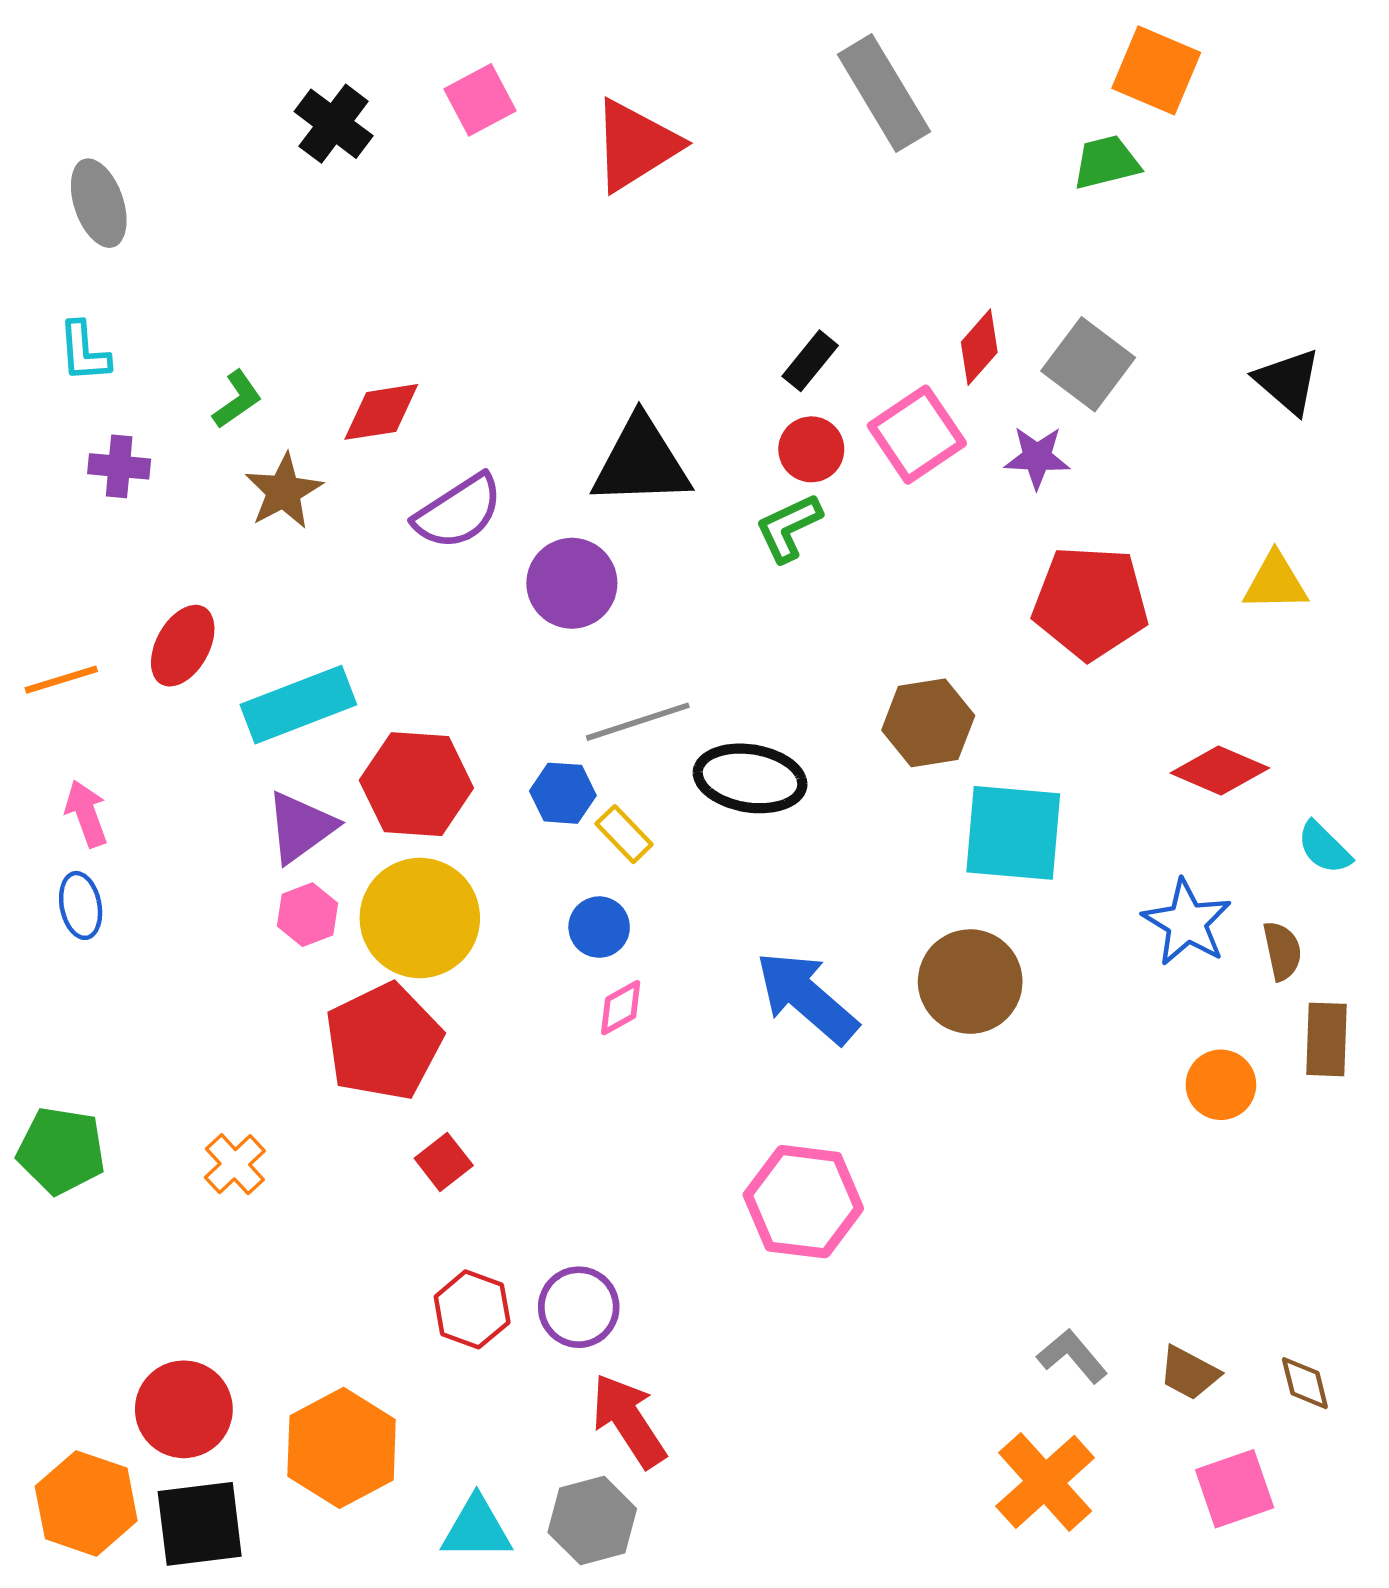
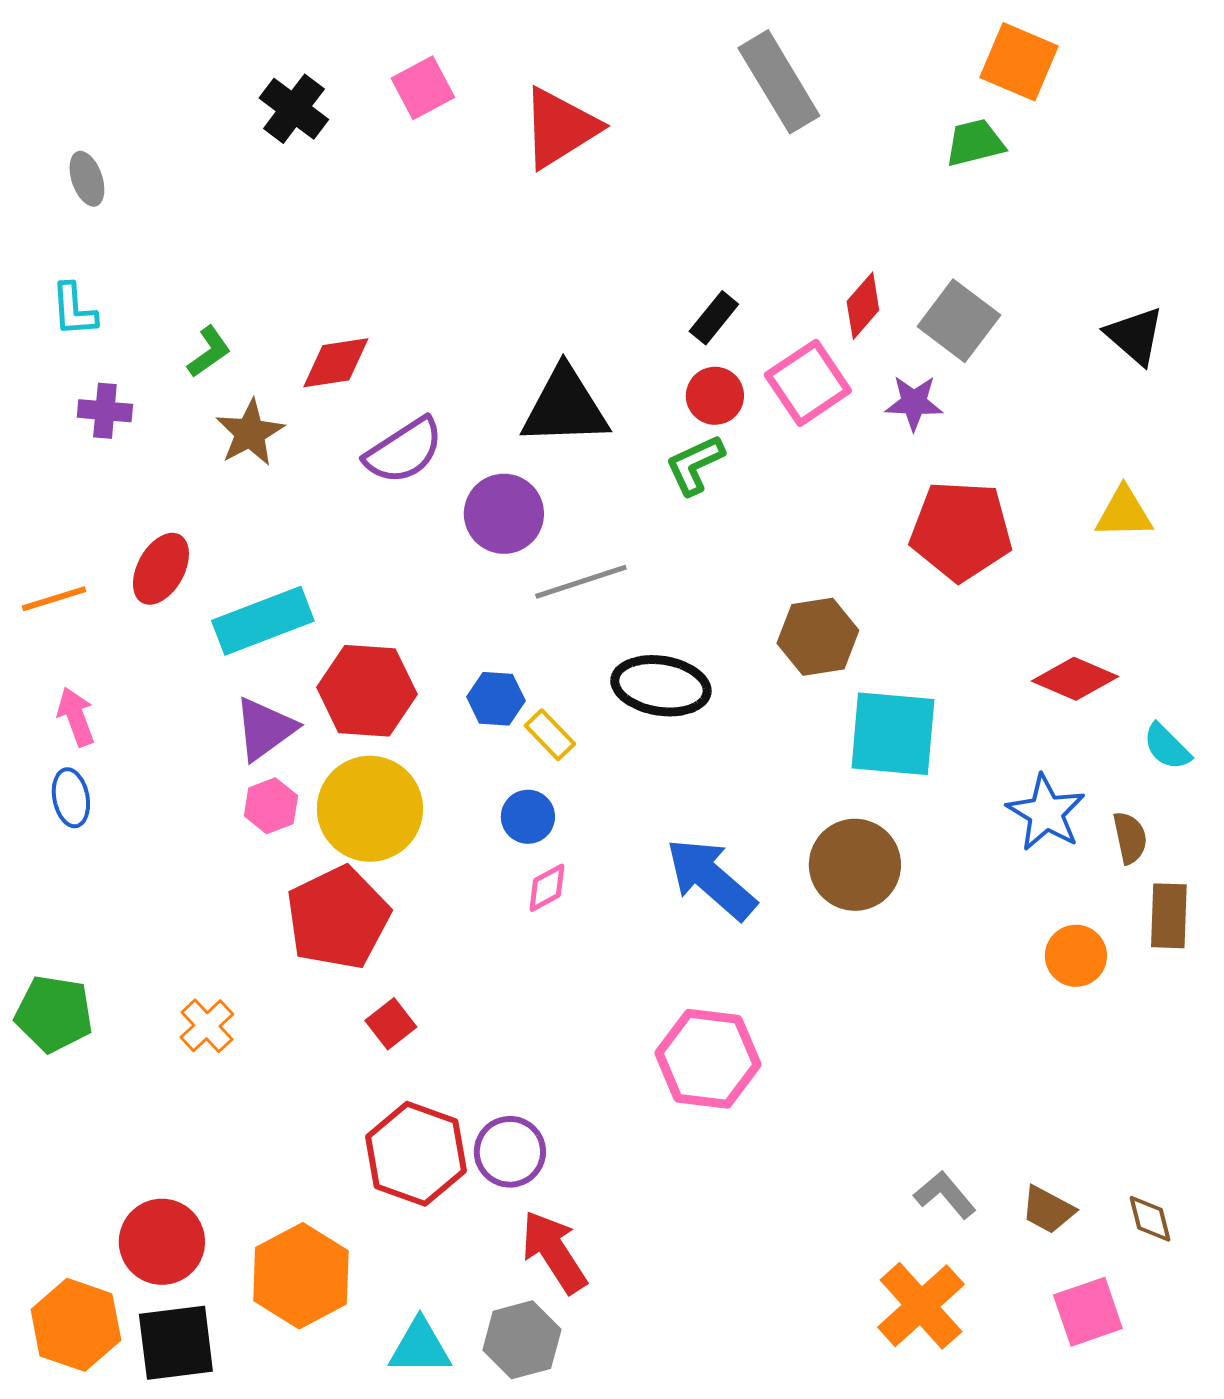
gray ellipse: (99, 203) -> (87, 179), size x0.7
gray line: (638, 722) -> (581, 582), moved
red hexagon: (472, 1309) -> (416, 1154), size x1.5

